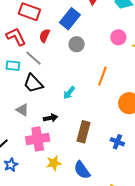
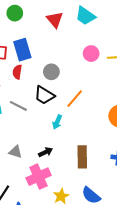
blue rectangle: (70, 19) -> (22, 50), moved, turned -40
gray line: (34, 58) -> (18, 106), moved
orange line: (102, 76) -> (75, 99), moved, turned 36
black trapezoid: (33, 83) -> (44, 95), moved

